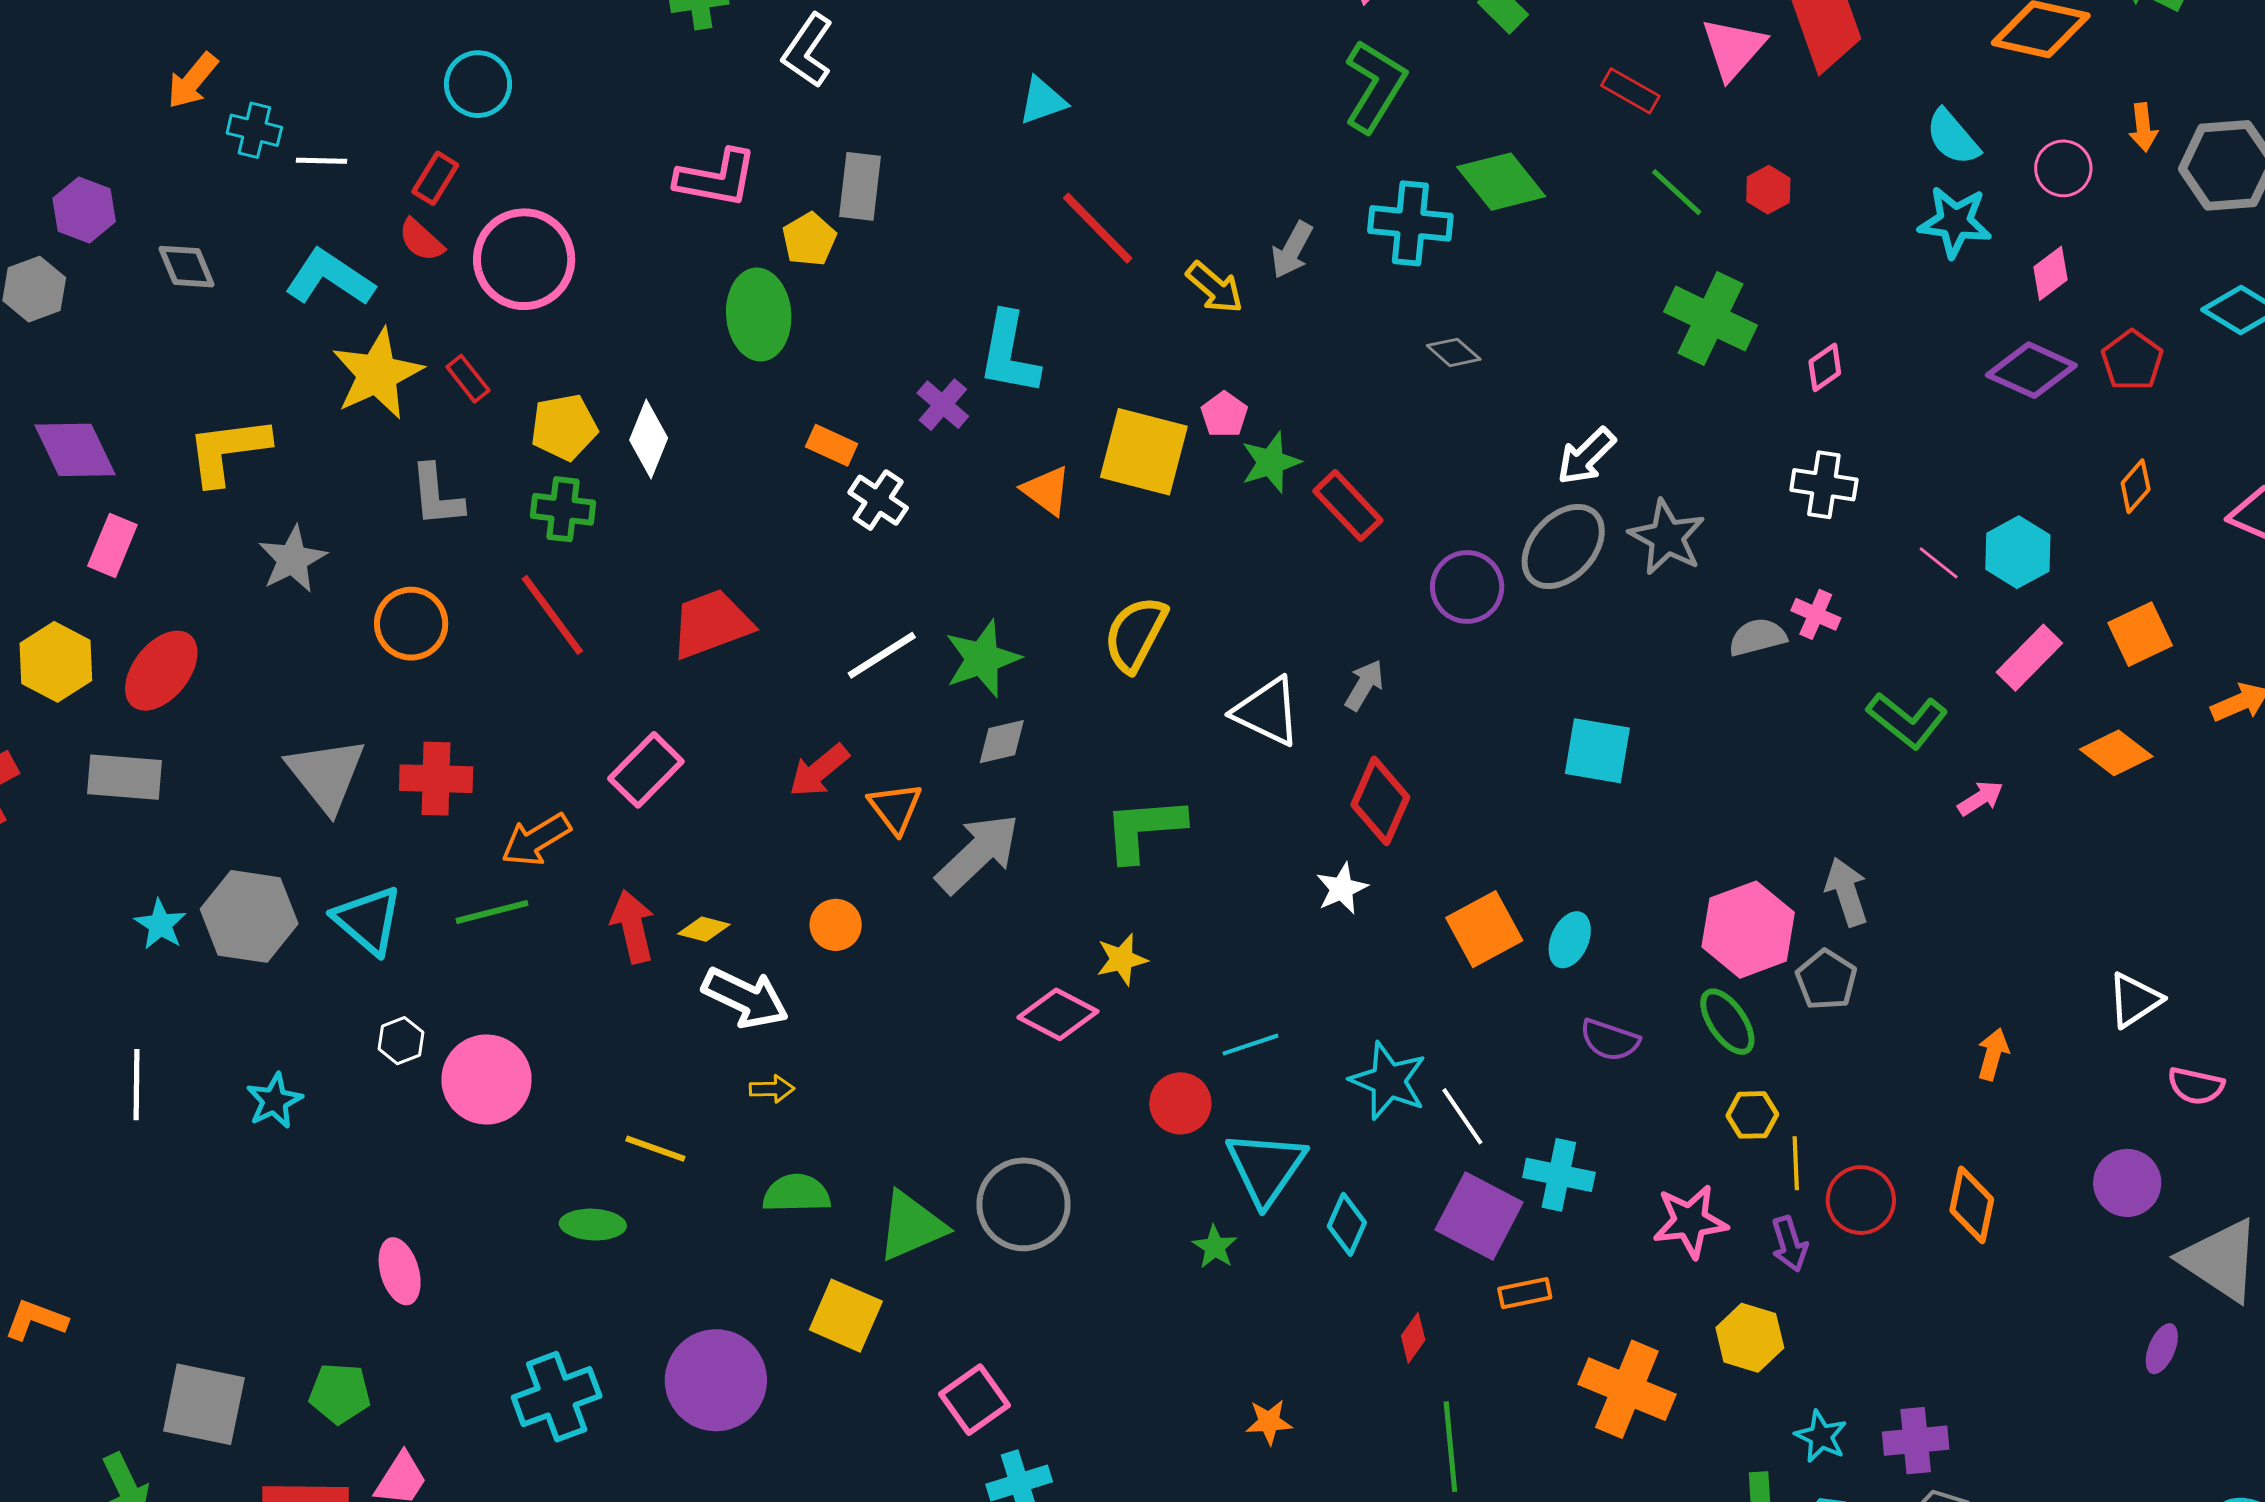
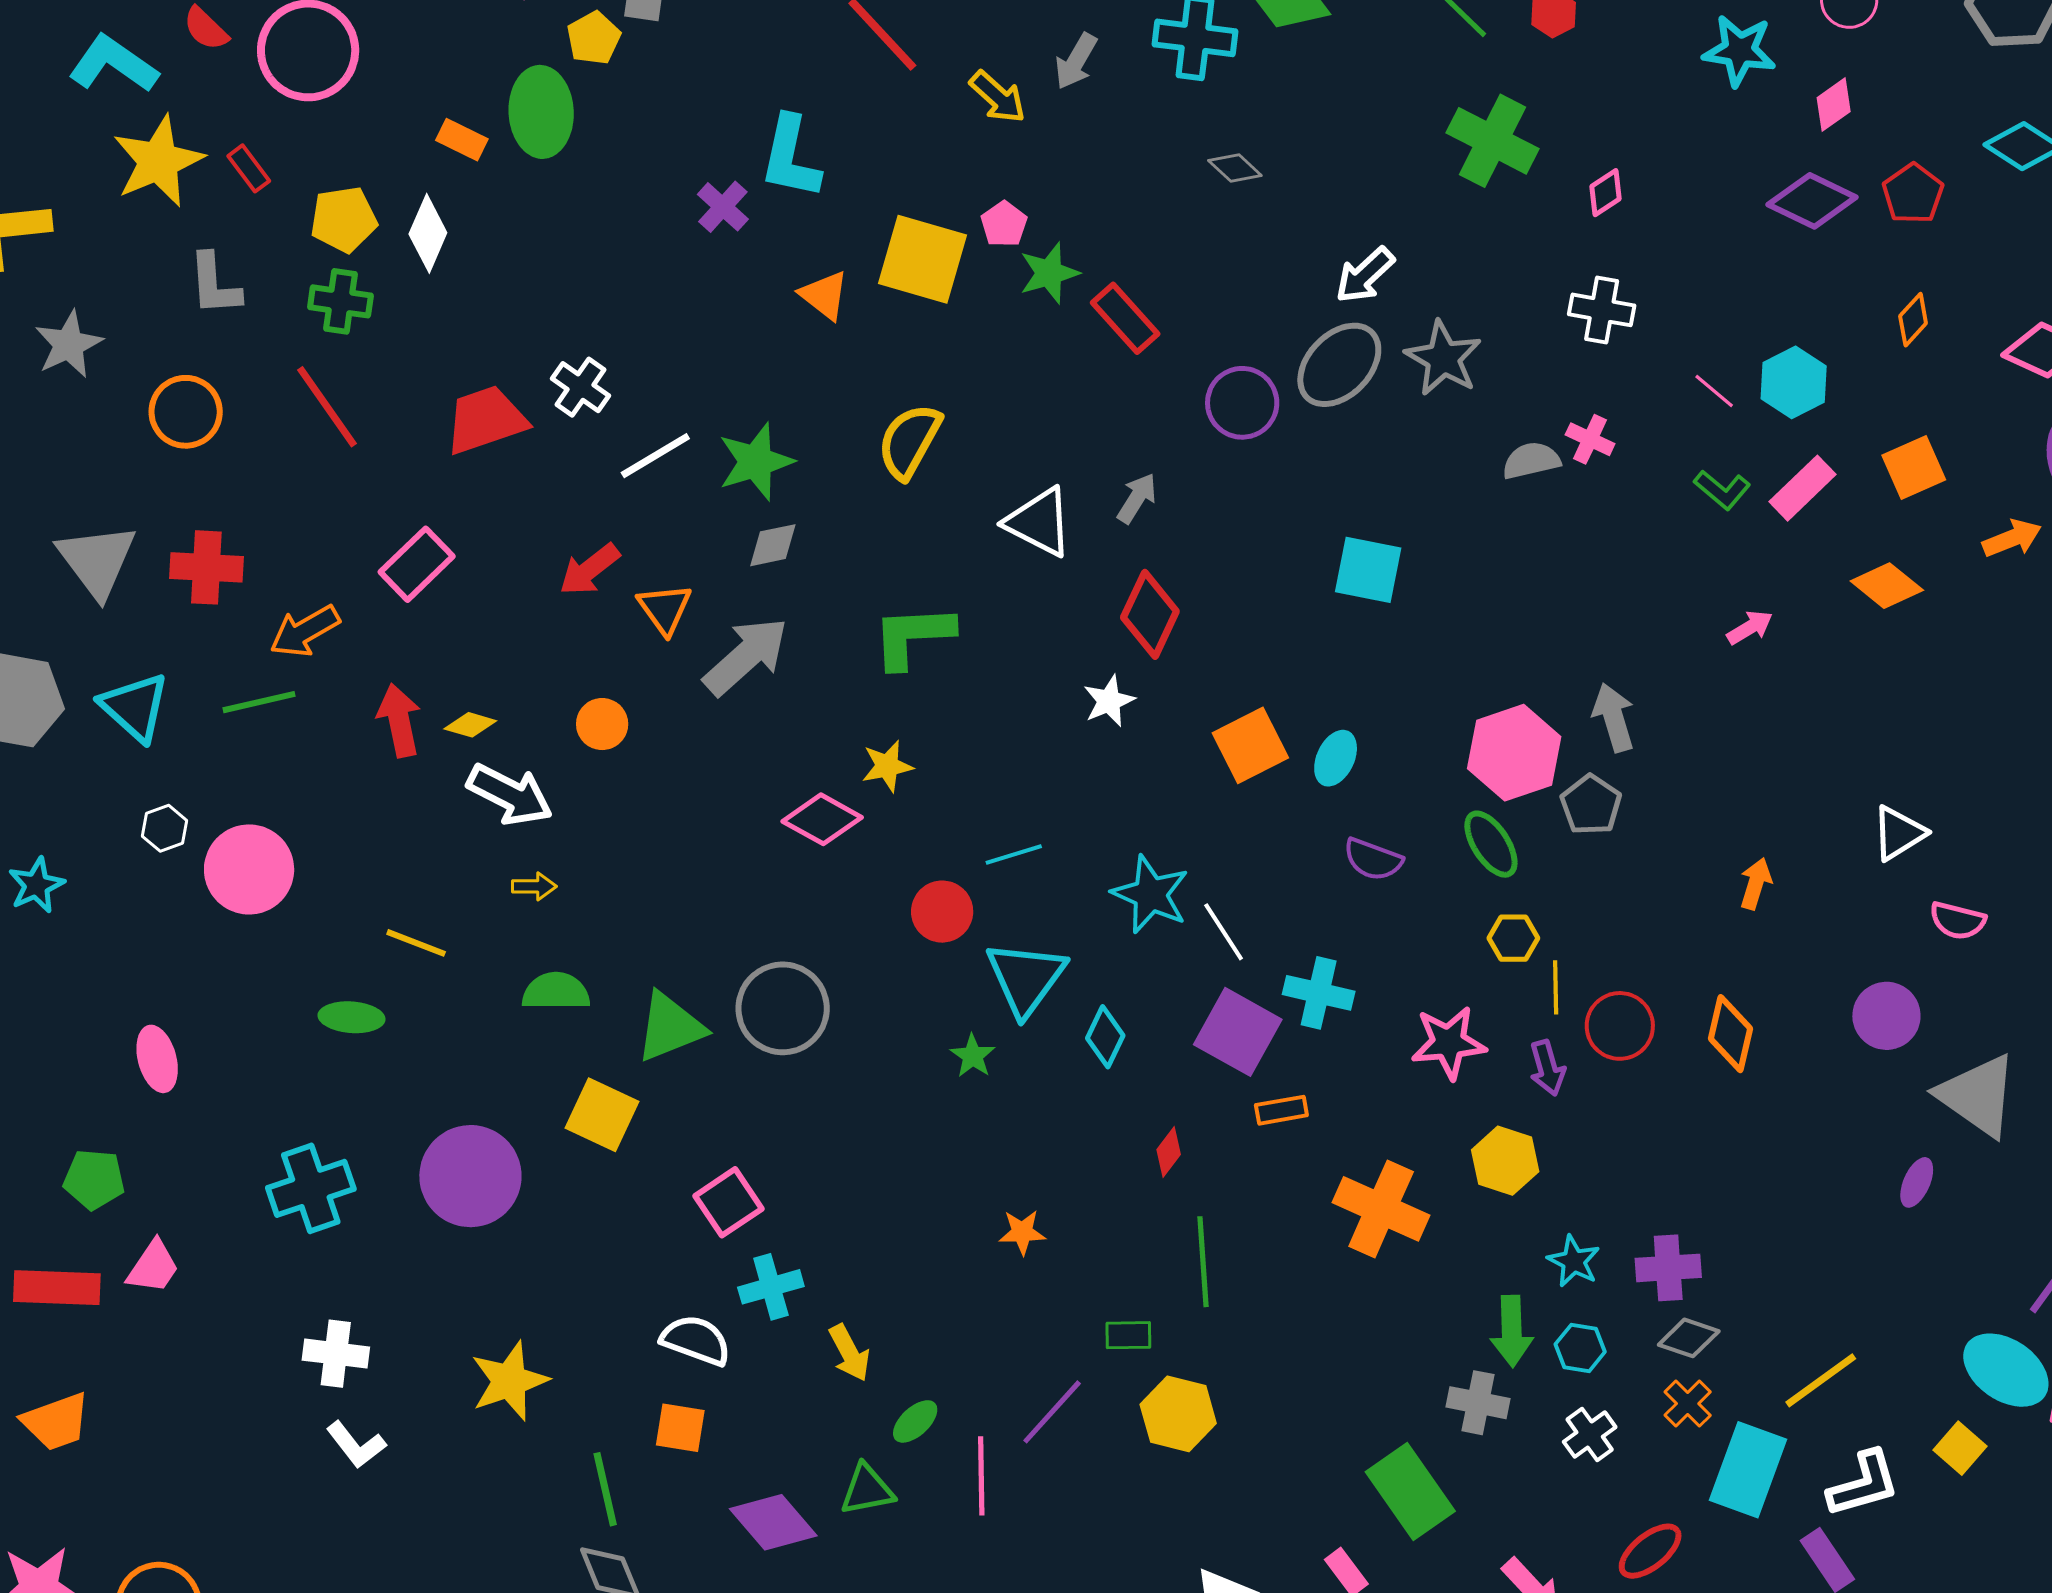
orange rectangle: (832, 445) -> (462, 140), moved
white cross: (878, 500) -> (580, 387), moved
green L-shape: (1907, 720) -> (1722, 490), moved, size x0.7

